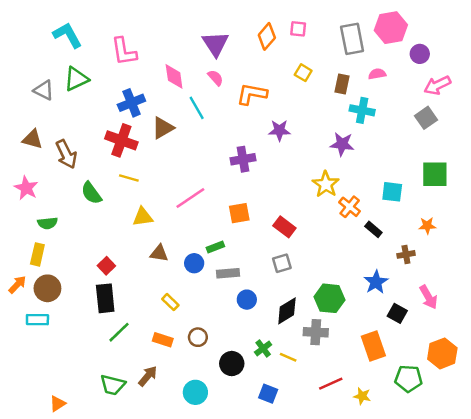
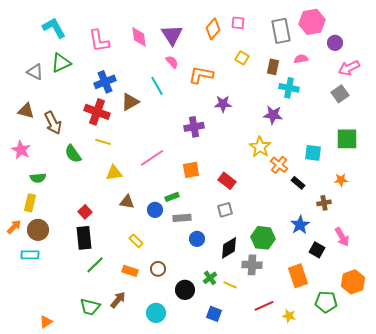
pink diamond: (174, 76) -> (139, 37), moved

